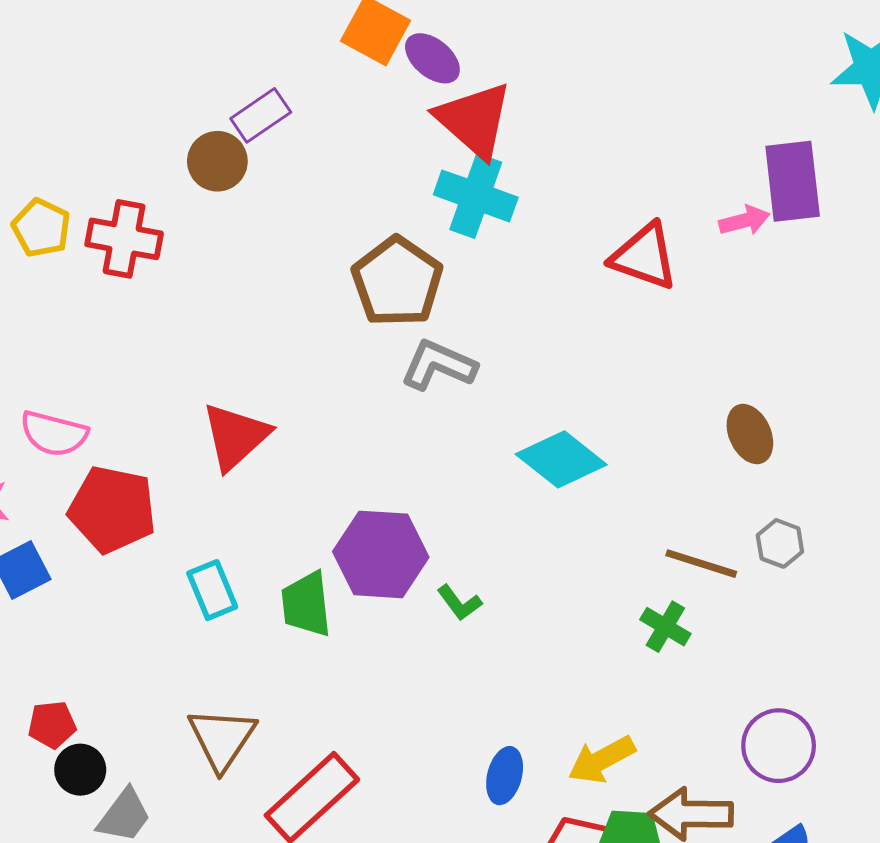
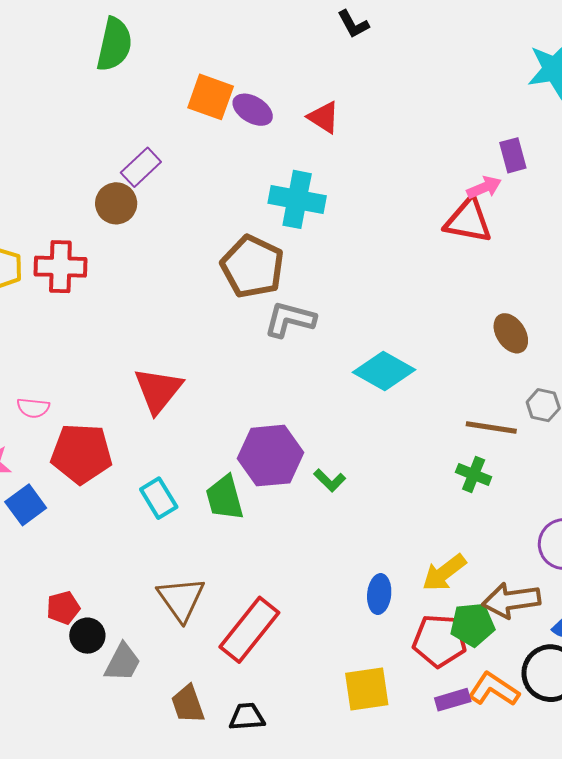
red triangle: (474, 120) -> (324, 117), moved, size x0.6
purple rectangle: (793, 181) -> (513, 155), size x0.6
red triangle: (644, 256) -> (468, 221), moved
pink semicircle: (54, 434) -> (33, 408), size x0.7

